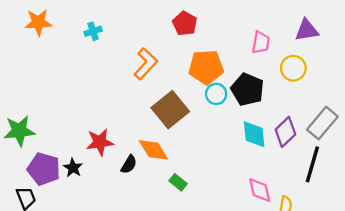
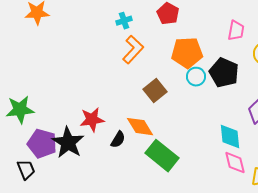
cyan cross: (93, 31) -> (124, 21), moved
brown square: (170, 110) -> (155, 91), size x0.7
cyan diamond: (254, 134) -> (230, 137), moved
black star: (73, 168) -> (68, 143), size x1.8
green rectangle: (178, 182) -> (162, 156), size x2.0

